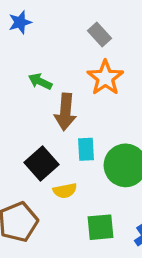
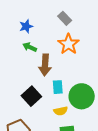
blue star: (20, 22) -> (26, 26), moved
yellow semicircle: (65, 191) -> (61, 111), moved

